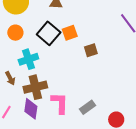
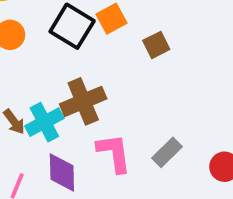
cyan cross: (28, 59) -> (44, 122), moved
brown cross: (35, 87) -> (83, 101), moved

